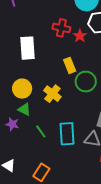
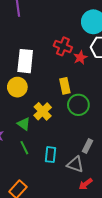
yellow circle: (22, 89) -> (17, 87), moved
green triangle: (24, 109) -> (24, 124), moved
cyan rectangle: (67, 134) -> (50, 155), size x0.7

